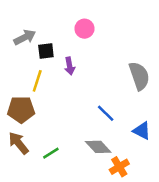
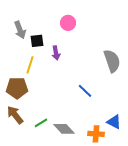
gray arrow: (25, 37) -> (20, 30), turned 96
blue triangle: (142, 131) -> (114, 122), moved
gray diamond: (98, 147) -> (64, 129), moved
orange cross: (119, 167) -> (96, 134), turned 35

